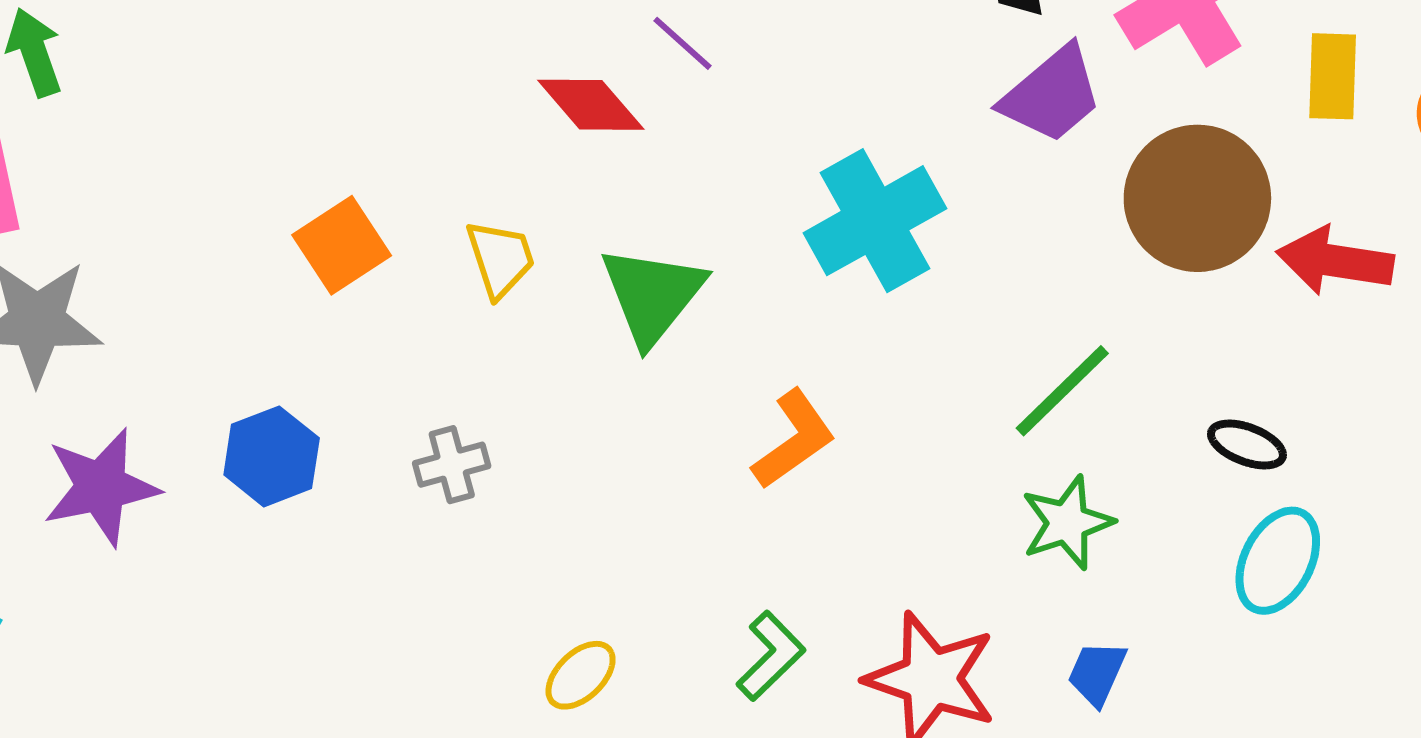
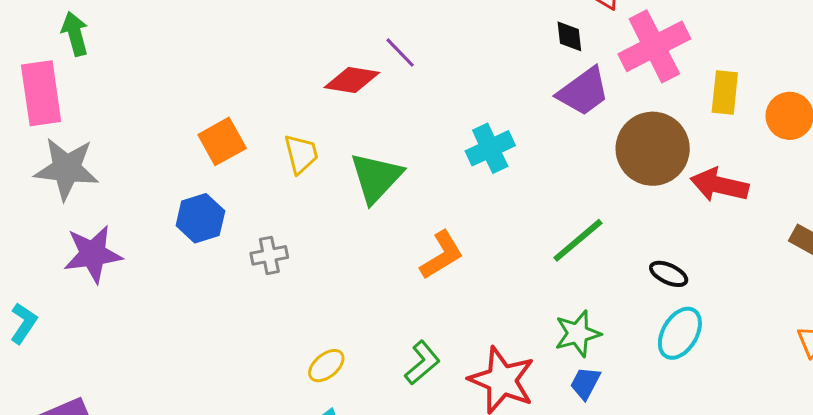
red diamond: (591, 105) -> (352, 80), turned -44
cyan cross: (875, 221) -> (490, 148), size x0.7
blue hexagon: (272, 456) -> (200, 218), moved
green star: (1067, 523) -> (578, 334), moved

